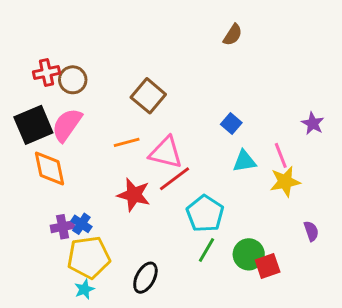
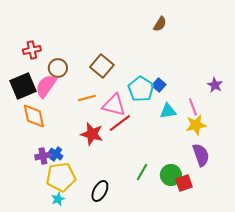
brown circle: (73, 80) -> (58, 68), moved
cyan pentagon: (205, 214) -> (141, 89), moved
purple semicircle: (311, 231) -> (201, 155), moved, size x1.6

